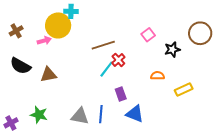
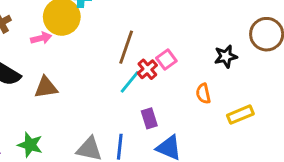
pink square: (148, 35) -> (166, 60), moved
brown line: (103, 45) -> (126, 47), turned -55
orange semicircle: (158, 76) -> (203, 94), turned -104

